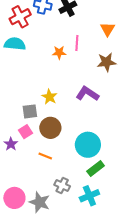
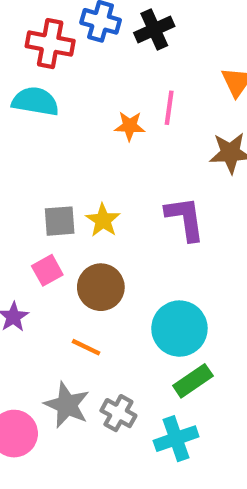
red cross: (20, 17) -> (50, 44), turned 35
purple L-shape: (87, 94) -> (185, 218), turned 45
gray square: (30, 111) -> (60, 221), moved
pink square: (25, 132) -> (47, 270), moved
gray star: (40, 202) -> (67, 405), moved

